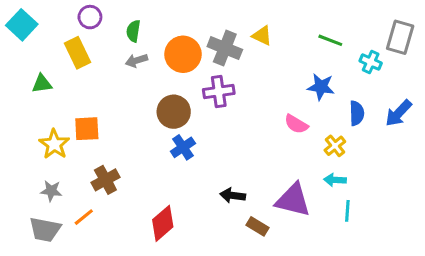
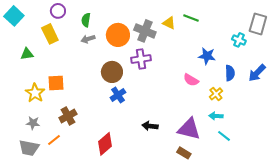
green line: (330, 40) -> (191, 18), moved
cyan line: (347, 211) -> (224, 136), turned -56
brown rectangle: (257, 226) -> (184, 153), moved

